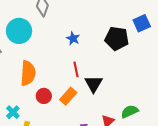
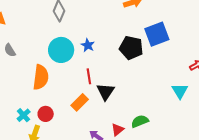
blue square: (142, 23) -> (157, 34), size x1.4
cyan circle: (19, 31) -> (61, 50), moved
red circle: (44, 96) -> (46, 114), moved

